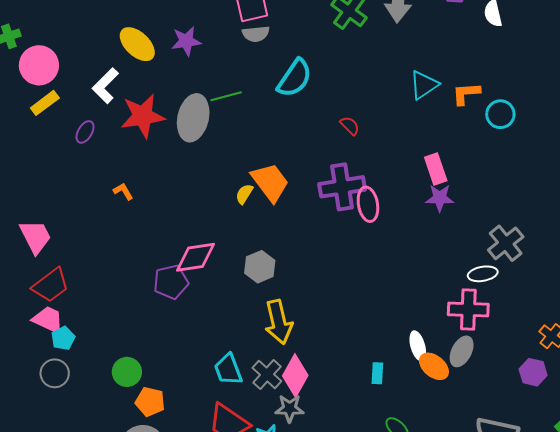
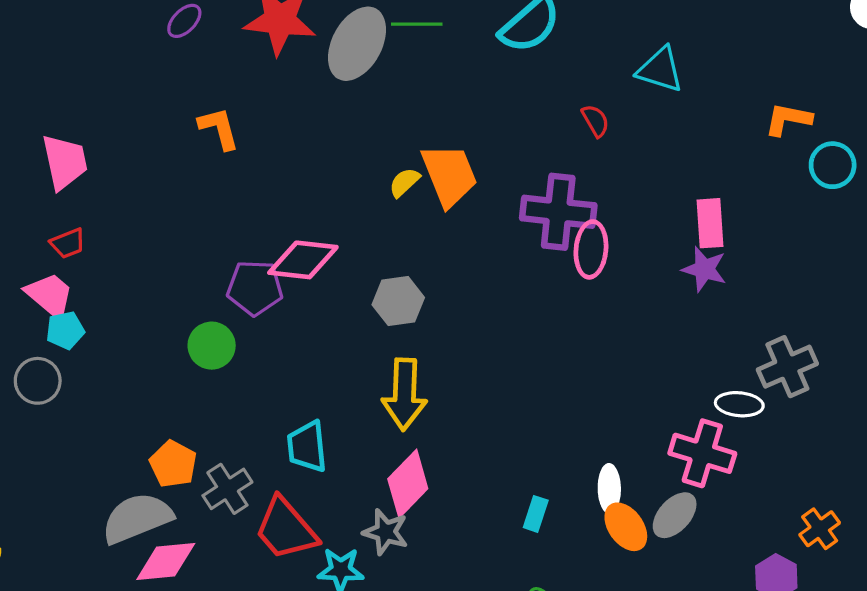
cyan triangle: (424, 85) -> (660, 70), moved, turned 36
orange L-shape: (123, 191) -> (219, 128), size x1.4
red trapezoid: (51, 285) -> (68, 243), size x0.6
green circle: (127, 372) -> (212, 346), moved
gray cross: (267, 375) -> (227, 489), moved

